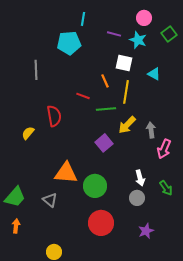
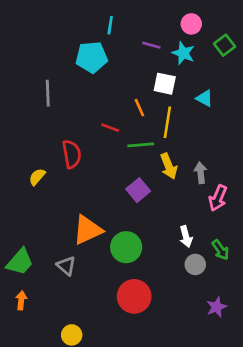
yellow arrow: (127, 125) -> (169, 166), turned -66
orange triangle: (66, 173) -> (88, 230), turned -30
gray circle: (137, 198) -> (195, 264), moved
purple star: (146, 231) -> (217, 307), moved

